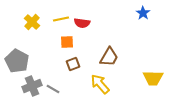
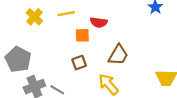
red semicircle: (82, 23) -> (99, 22), moved
orange square: (67, 42) -> (82, 35), moved

